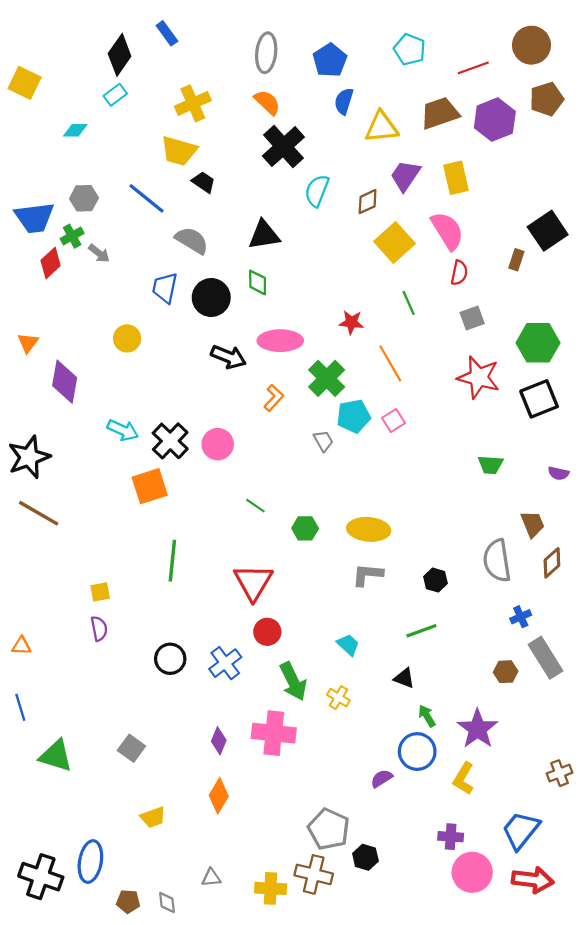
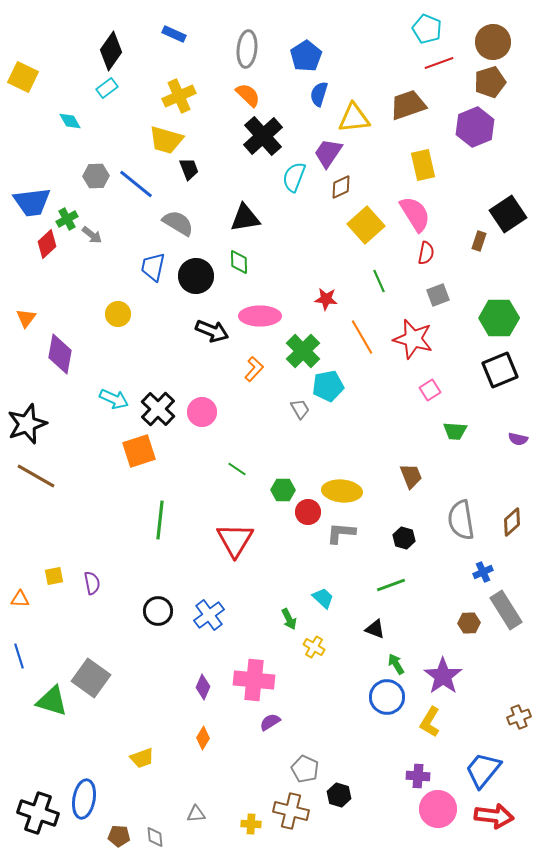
blue rectangle: (167, 33) -> (174, 34), moved, turned -30
cyan pentagon: (410, 49) -> (427, 29), moved
brown pentagon: (547, 99) -> (490, 82), moved
purple hexagon: (495, 120) -> (475, 127), moved
cyan diamond: (75, 130) -> (70, 121), turned 60
purple trapezoid: (405, 176) -> (328, 153), moved
black trapezoid: (204, 182) -> (189, 169), turned 35
gray hexagon: (84, 198) -> (96, 176), moved
red star: (479, 377) -> (413, 339), moved
pink square: (393, 420) -> (430, 390), moved
brown trapezoid: (533, 524) -> (411, 476), moved
yellow square: (100, 592) -> (54, 576), moved
red circle: (267, 632) -> (308, 512), moved
green arrow: (293, 681) -> (289, 619), moved, size x0.6
gray square: (131, 748) -> (91, 678), moved, size x1.5
purple semicircle: (382, 778) -> (270, 722), moved
orange diamond: (219, 796) -> (203, 738), size x0.7
gray pentagon: (329, 829) -> (305, 769), size x0.7
yellow cross: (271, 888) -> (251, 824), size x0.7

